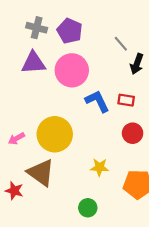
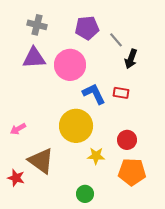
purple pentagon: (70, 31) -> (87, 28), moved, turned -30
red circle: (133, 133) -> (127, 140), moved
yellow circle: (55, 134) -> (76, 126), moved

